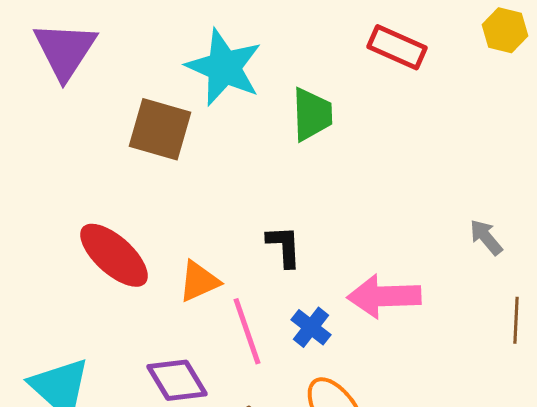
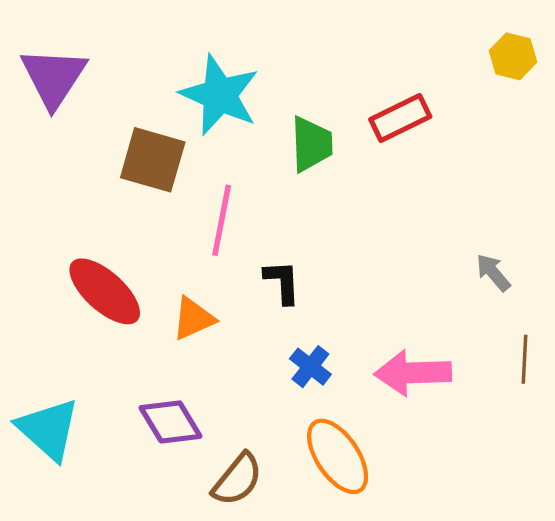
red rectangle: (397, 47) -> (400, 118), moved, turned -50
pink arrow: (384, 296) -> (413, 373), moved
pink line: (247, 331) -> (222, 220), moved, turned 30

